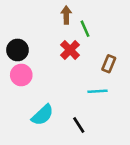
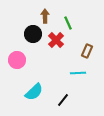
brown arrow: (66, 15) -> (45, 16), moved
black circle: (17, 50) -> (33, 34), moved
black line: (79, 125) -> (63, 100), turned 72

